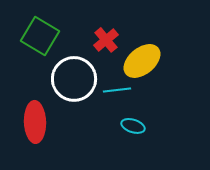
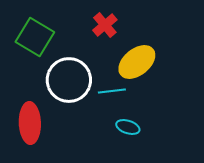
red cross: (106, 40) -> (105, 25), moved

